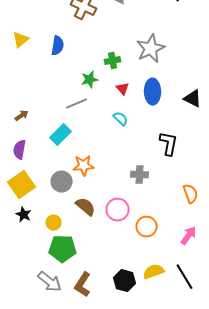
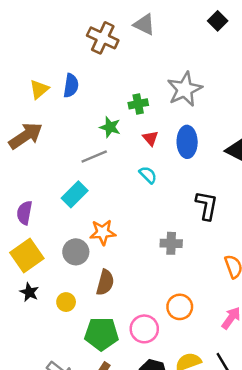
yellow triangle: (21, 40) -> (39, 89), moved
green star: (90, 80) -> (110, 127), turned 30
brown arrow: (22, 116) -> (26, 136), moved, size x2.0
brown semicircle: (86, 207) -> (105, 282), turned 65
pink circle: (118, 210) -> (144, 329), moved
green pentagon: (63, 249) -> (101, 334), moved

